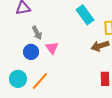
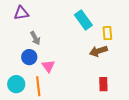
pink triangle: (52, 48) -> (48, 66), moved
orange line: (40, 81) -> (38, 86), turned -48

